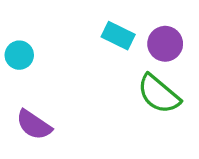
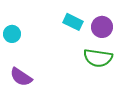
green semicircle: (159, 94) -> (98, 58), turned -32

